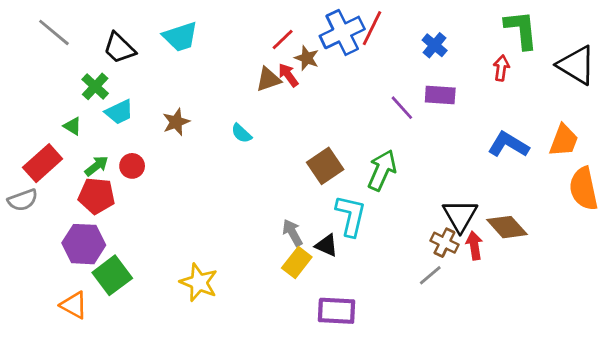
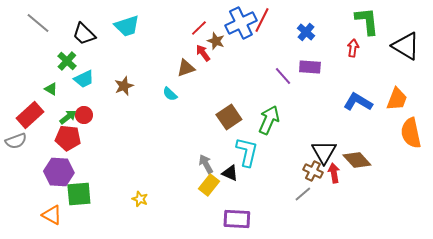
brown triangle: (268, 79) -> (186, 68), moved
red circle: (132, 166) -> (84, 115), moved
green square: (112, 275) -> (79, 194), turned 32
yellow star: (199, 282) -> (140, 199), size x0.6

